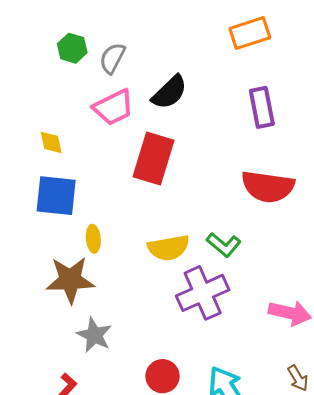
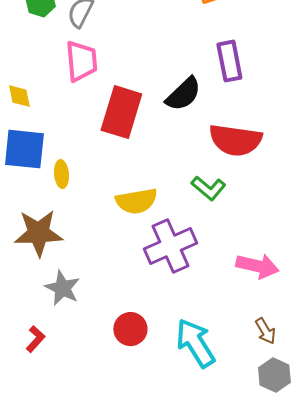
black semicircle: (170, 92) -> (183, 94), moved
pink trapezoid: (113, 107) -> (81, 61), turned -69
yellow ellipse: (93, 239) -> (61, 174), moved
green L-shape: (224, 245) -> (208, 188), moved

